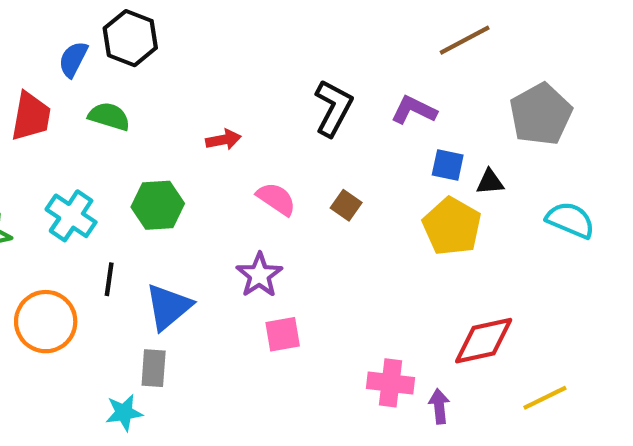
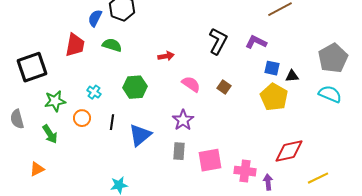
gray pentagon: (541, 114) -> (333, 58), moved
cyan cross: (71, 216) -> (94, 92), size x0.6
orange circle: (46, 322) -> (82, 118), moved, size x0.6
pink square: (283, 334) -> (210, 160), moved, size x1.4
gray rectangle: (154, 368) -> (179, 151), moved

